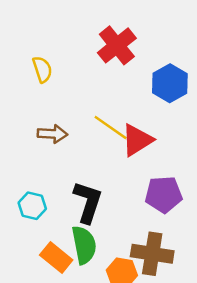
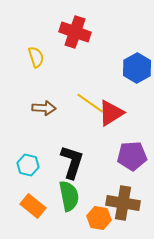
red cross: (117, 45) -> (75, 32), moved, turned -32
orange rectangle: (56, 258) -> (33, 206), moved

